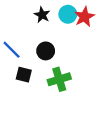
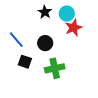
red star: (84, 17) -> (73, 28), moved

